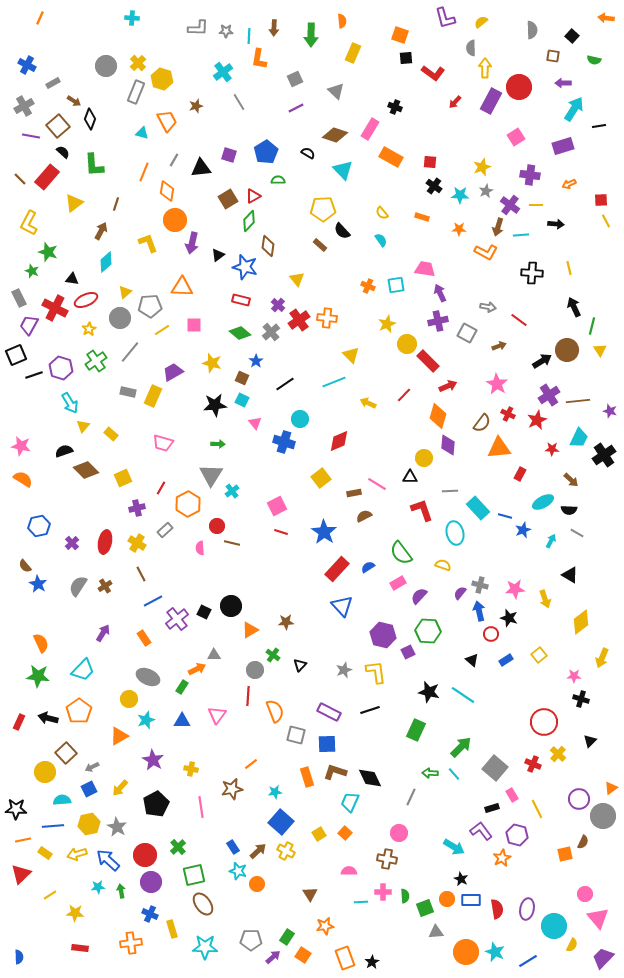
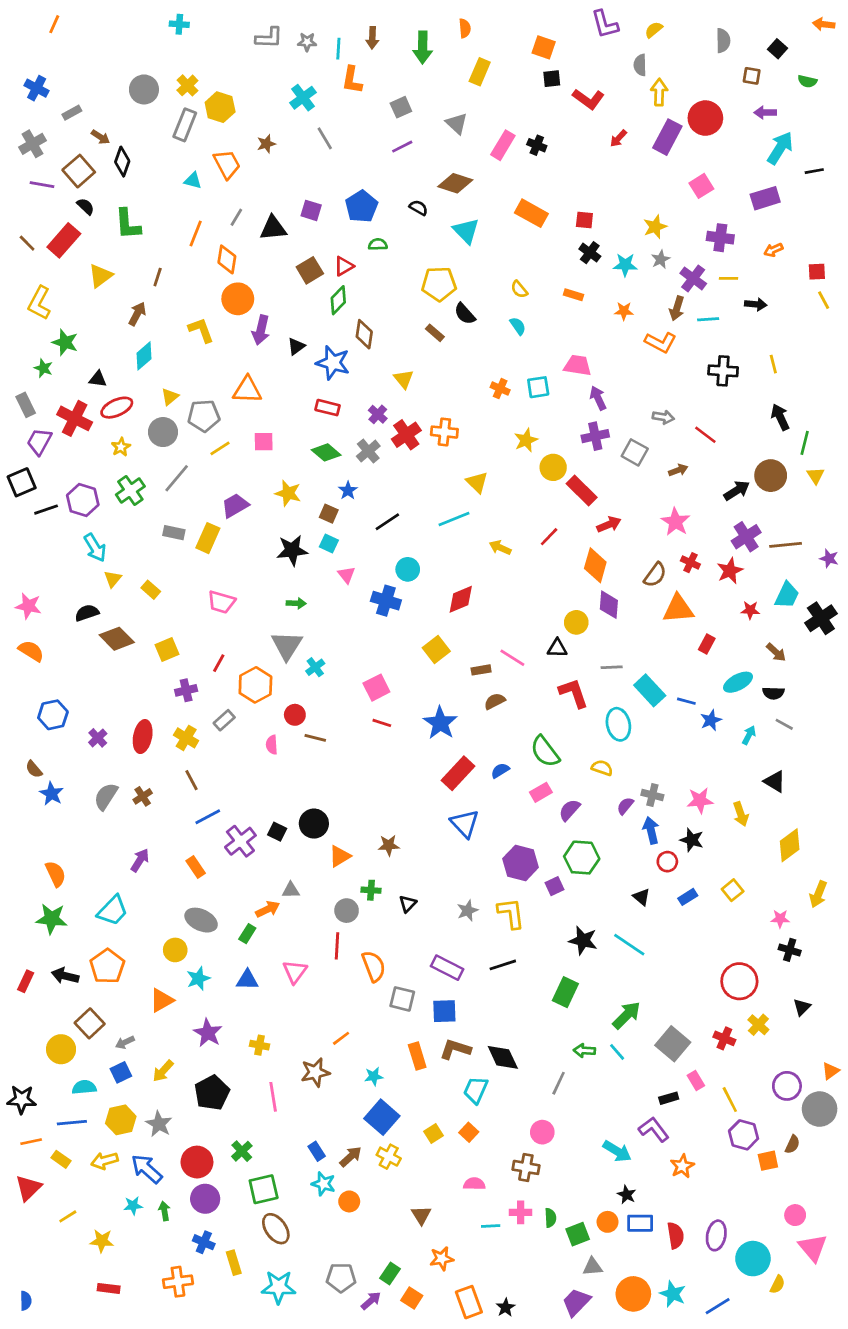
pink rectangle: (370, 129) -> (503, 145), moved
green cross: (273, 655) -> (371, 890), turned -32
purple hexagon: (517, 835) -> (743, 1135), moved
purple trapezoid: (603, 958) -> (576, 1302), moved

